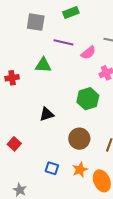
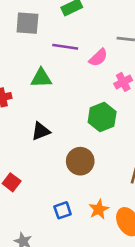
black triangle: (47, 114) -> (41, 131), moved
brown circle: (79, 139) -> (80, 161), moved
blue square: (52, 168) -> (63, 210), turned -32

